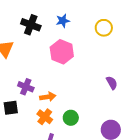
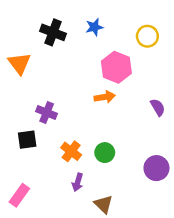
pink hexagon: (62, 52) -> (116, 67), moved
orange arrow: (48, 97) -> (105, 97), moved

